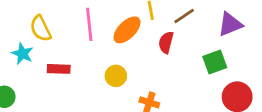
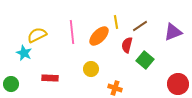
yellow semicircle: (41, 28) -> (37, 35), turned 90
green square: (215, 62) -> (145, 60), moved, turned -30
red rectangle: (59, 69) -> (50, 78), moved

